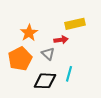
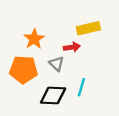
orange pentagon: (20, 59) -> (24, 70), turned 30

